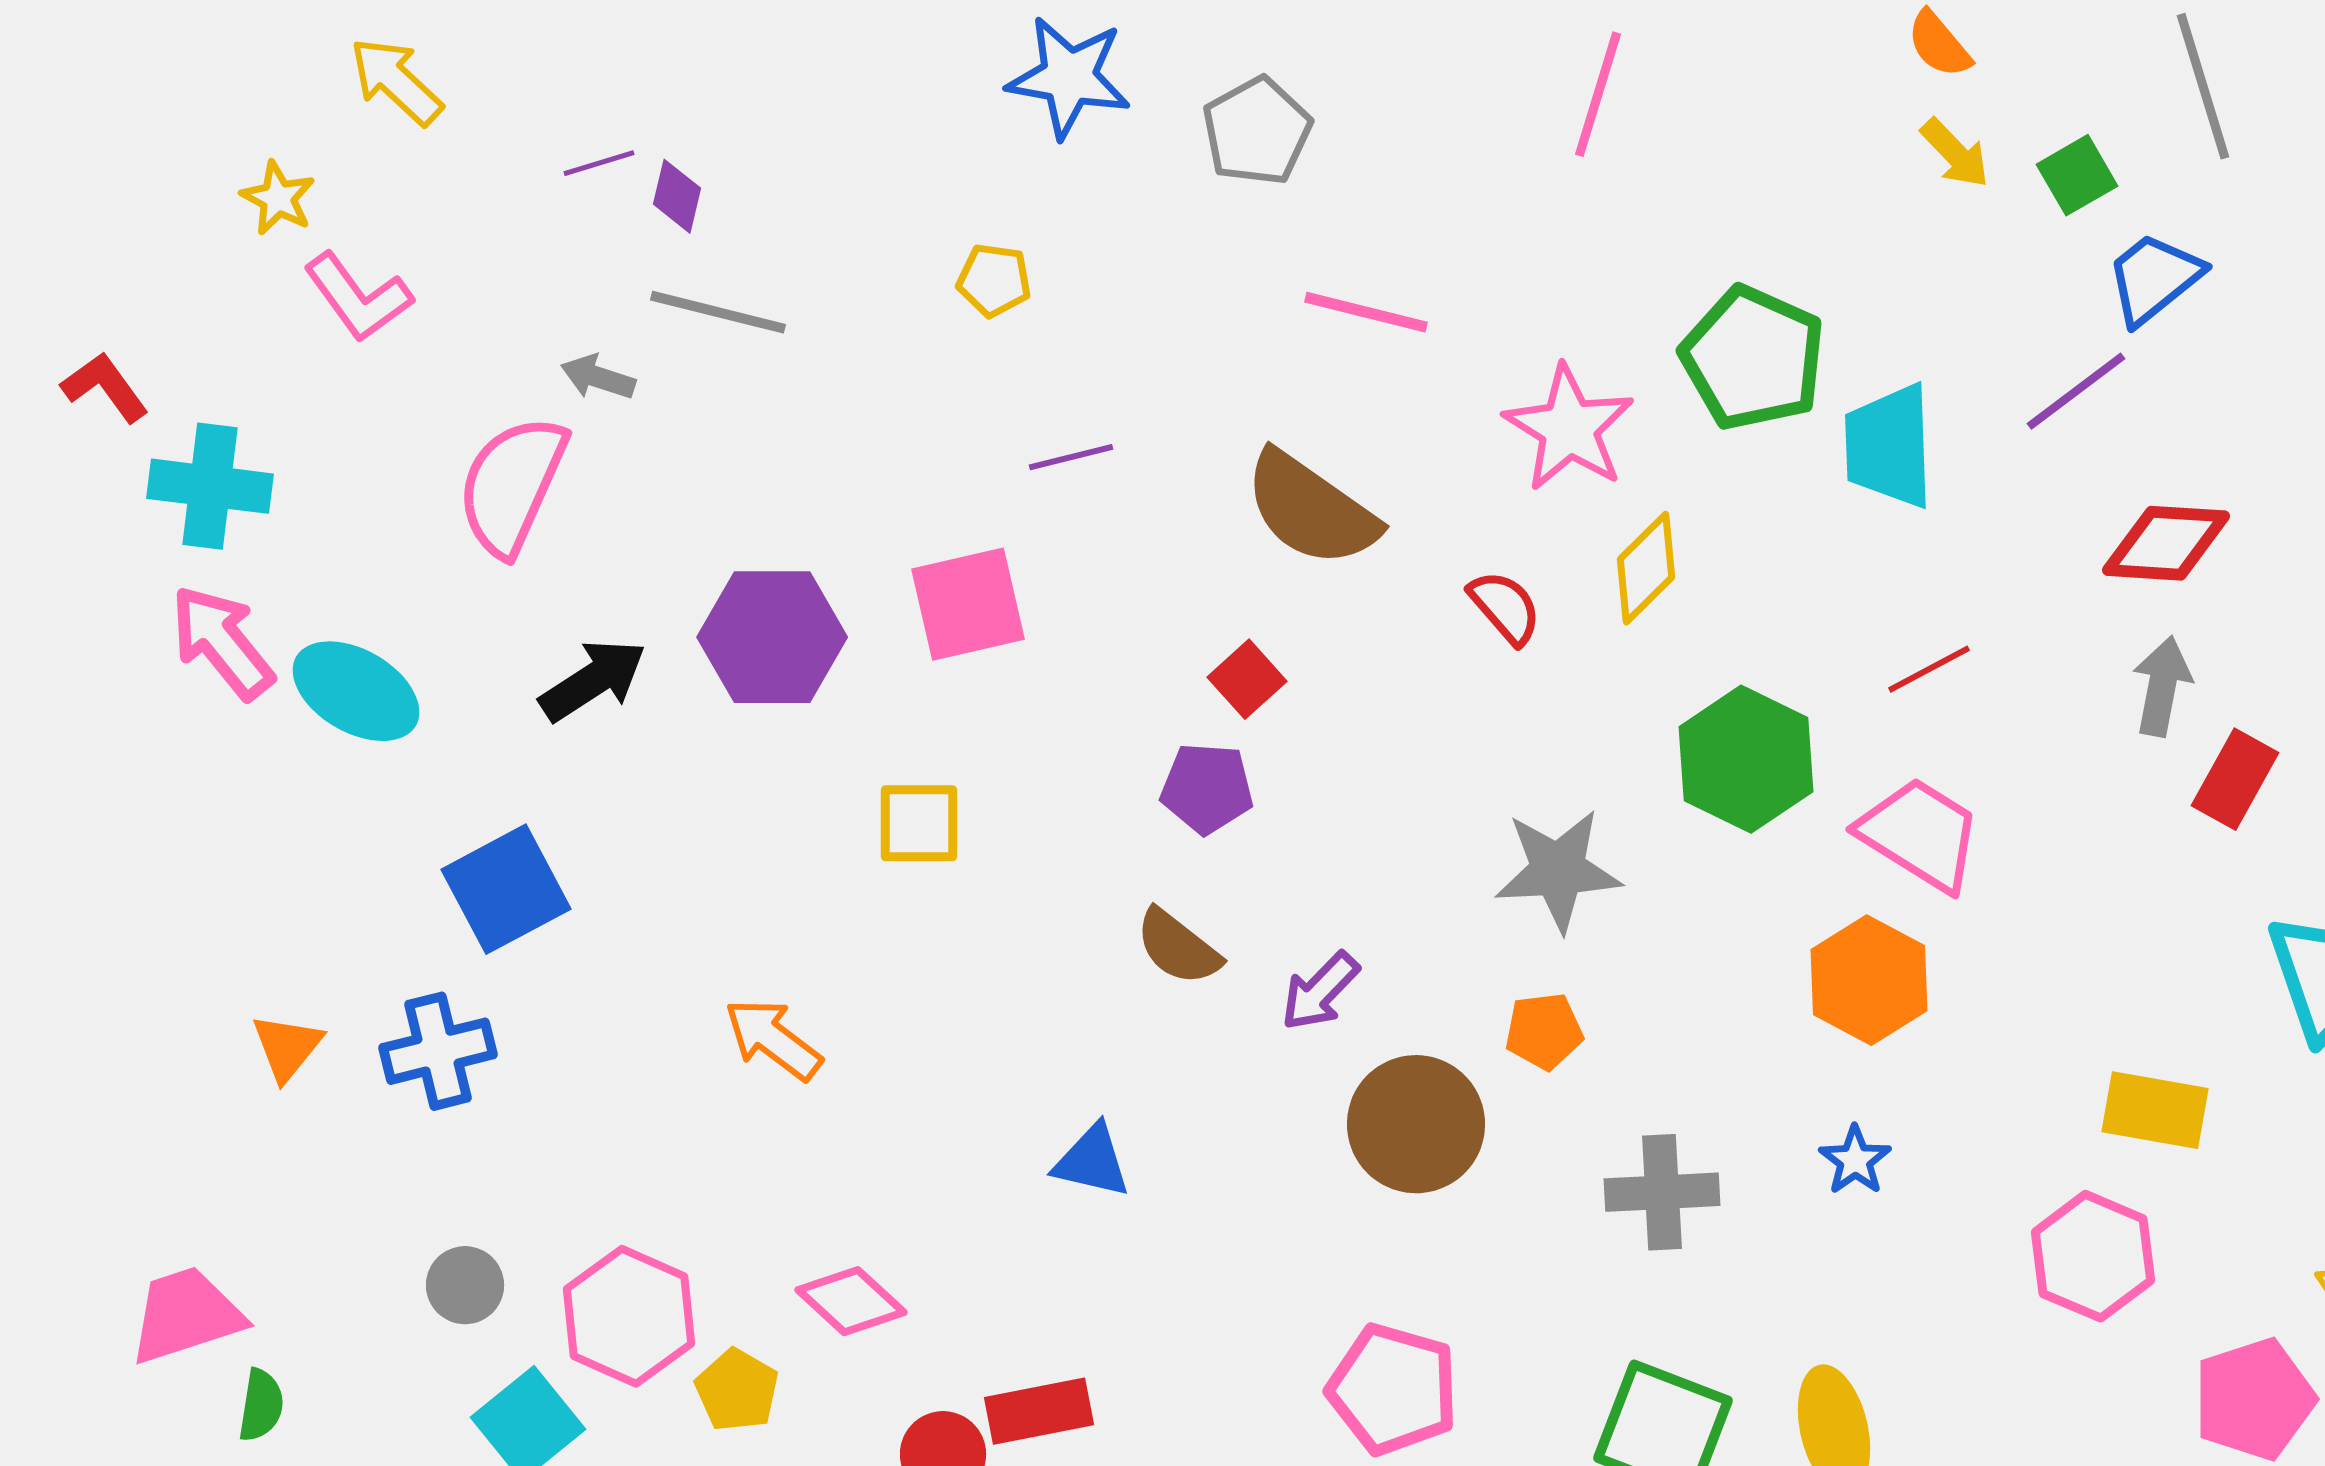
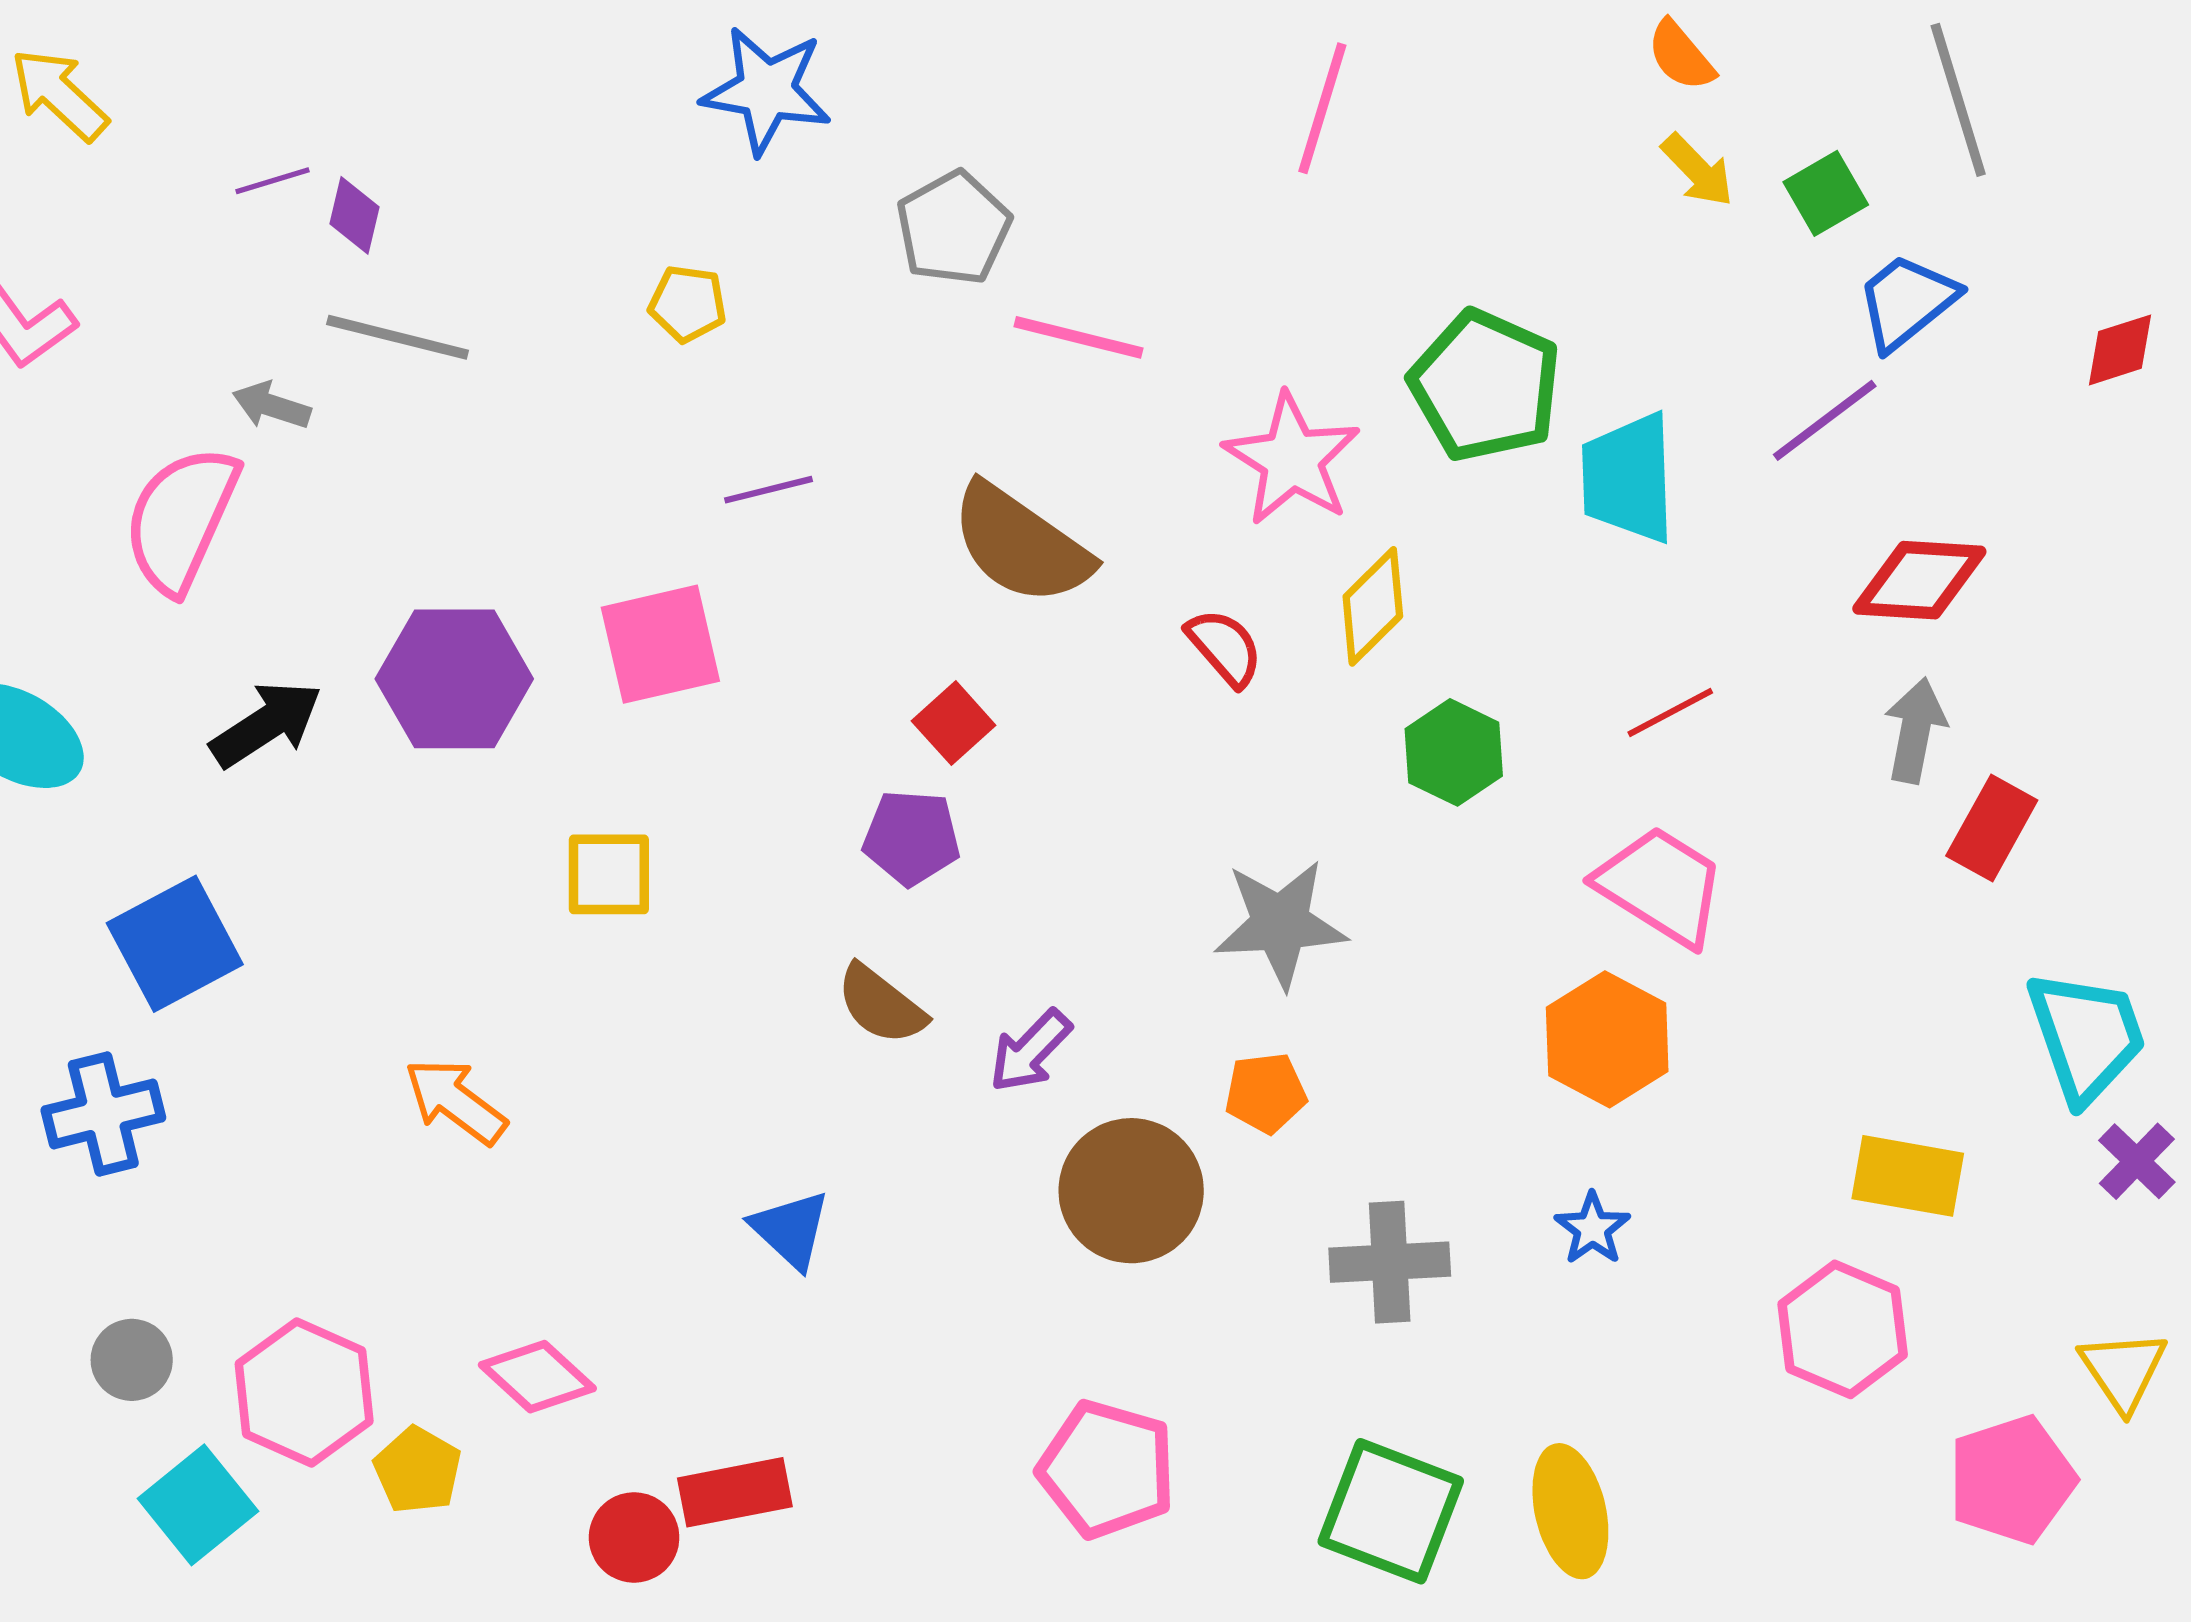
gray pentagon: (1257, 131) -> (954, 228), moved
green hexagon: (1746, 759) -> (1454, 752), moved, size x0.7
blue triangle: (1092, 1161) -> (791, 1230), turned 30

